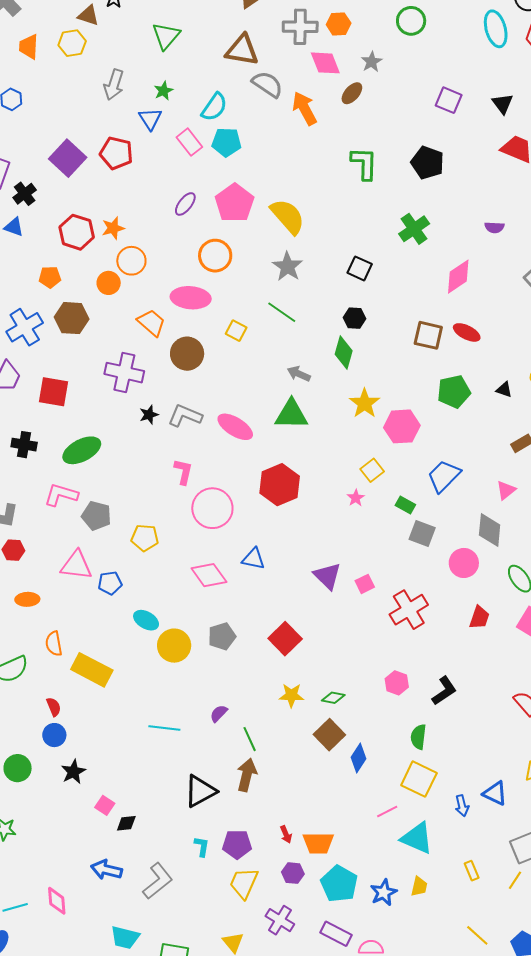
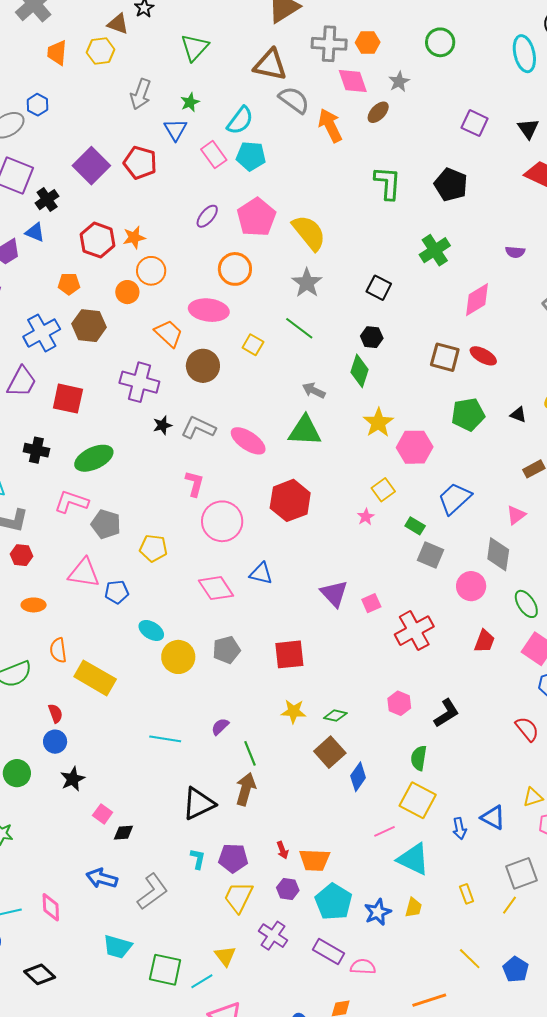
red square: (285, 639) -> (289, 654), turned 36

